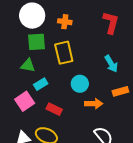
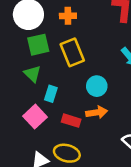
green triangle: (28, 65) -> (32, 74), turned 42
cyan rectangle: (41, 84) -> (51, 94), turned -32
orange arrow: (94, 104) -> (97, 112), moved

